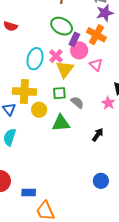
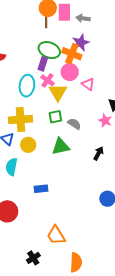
purple star: (105, 13) -> (81, 43), moved
orange cross: (96, 35) -> (72, 54), moved
purple rectangle: (74, 39) -> (43, 64), moved
yellow circle: (39, 110) -> (28, 145), moved
blue rectangle: (29, 193) -> (41, 189), moved

